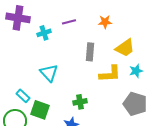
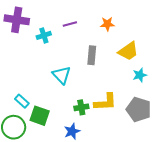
cyan triangle: (49, 73) -> (62, 75), moved
yellow L-shape: (110, 74) -> (105, 102), moved

